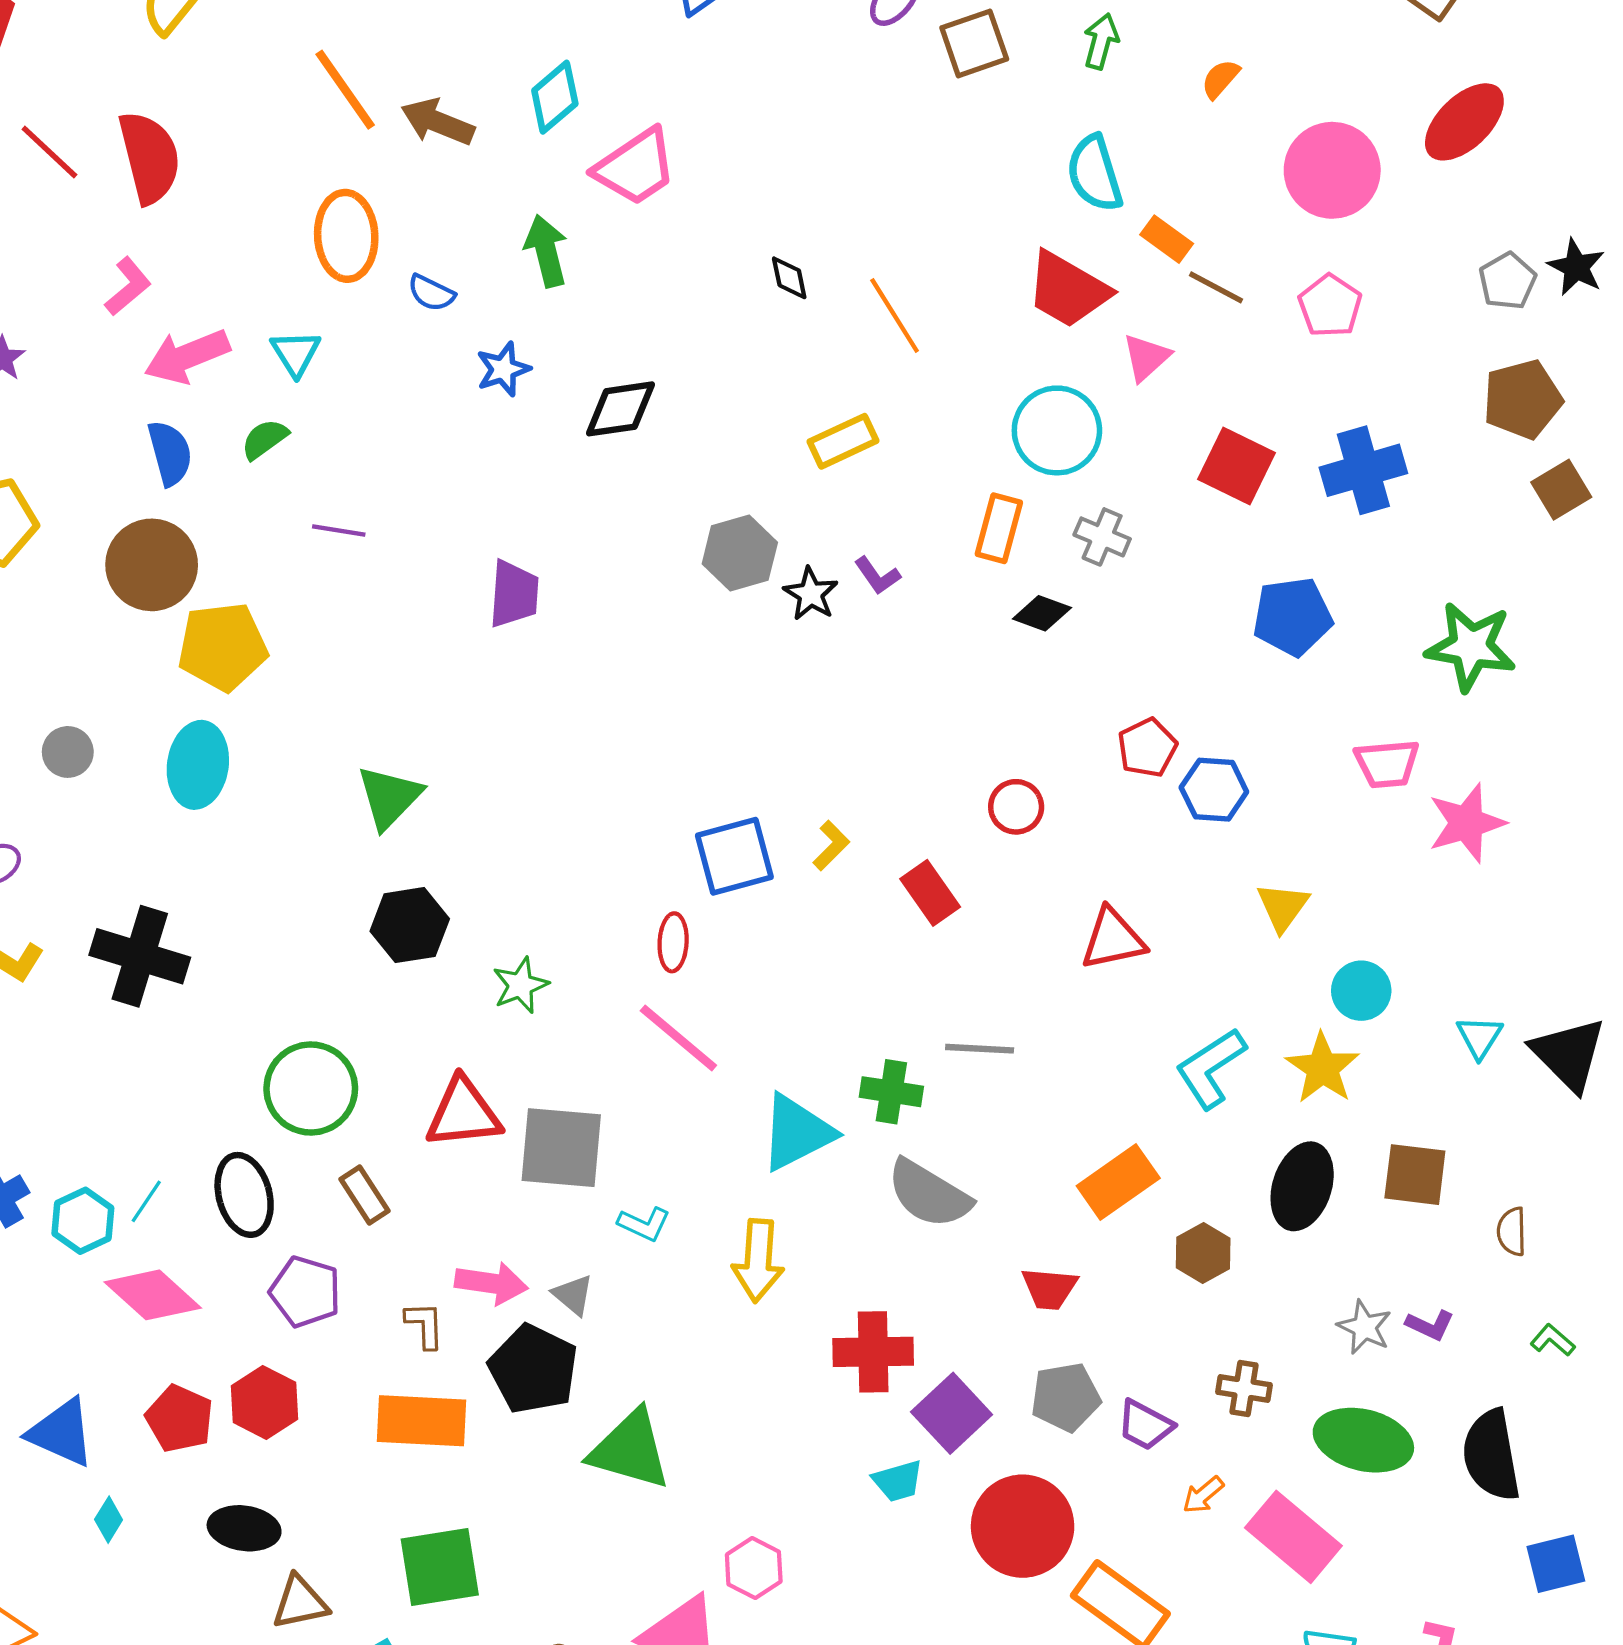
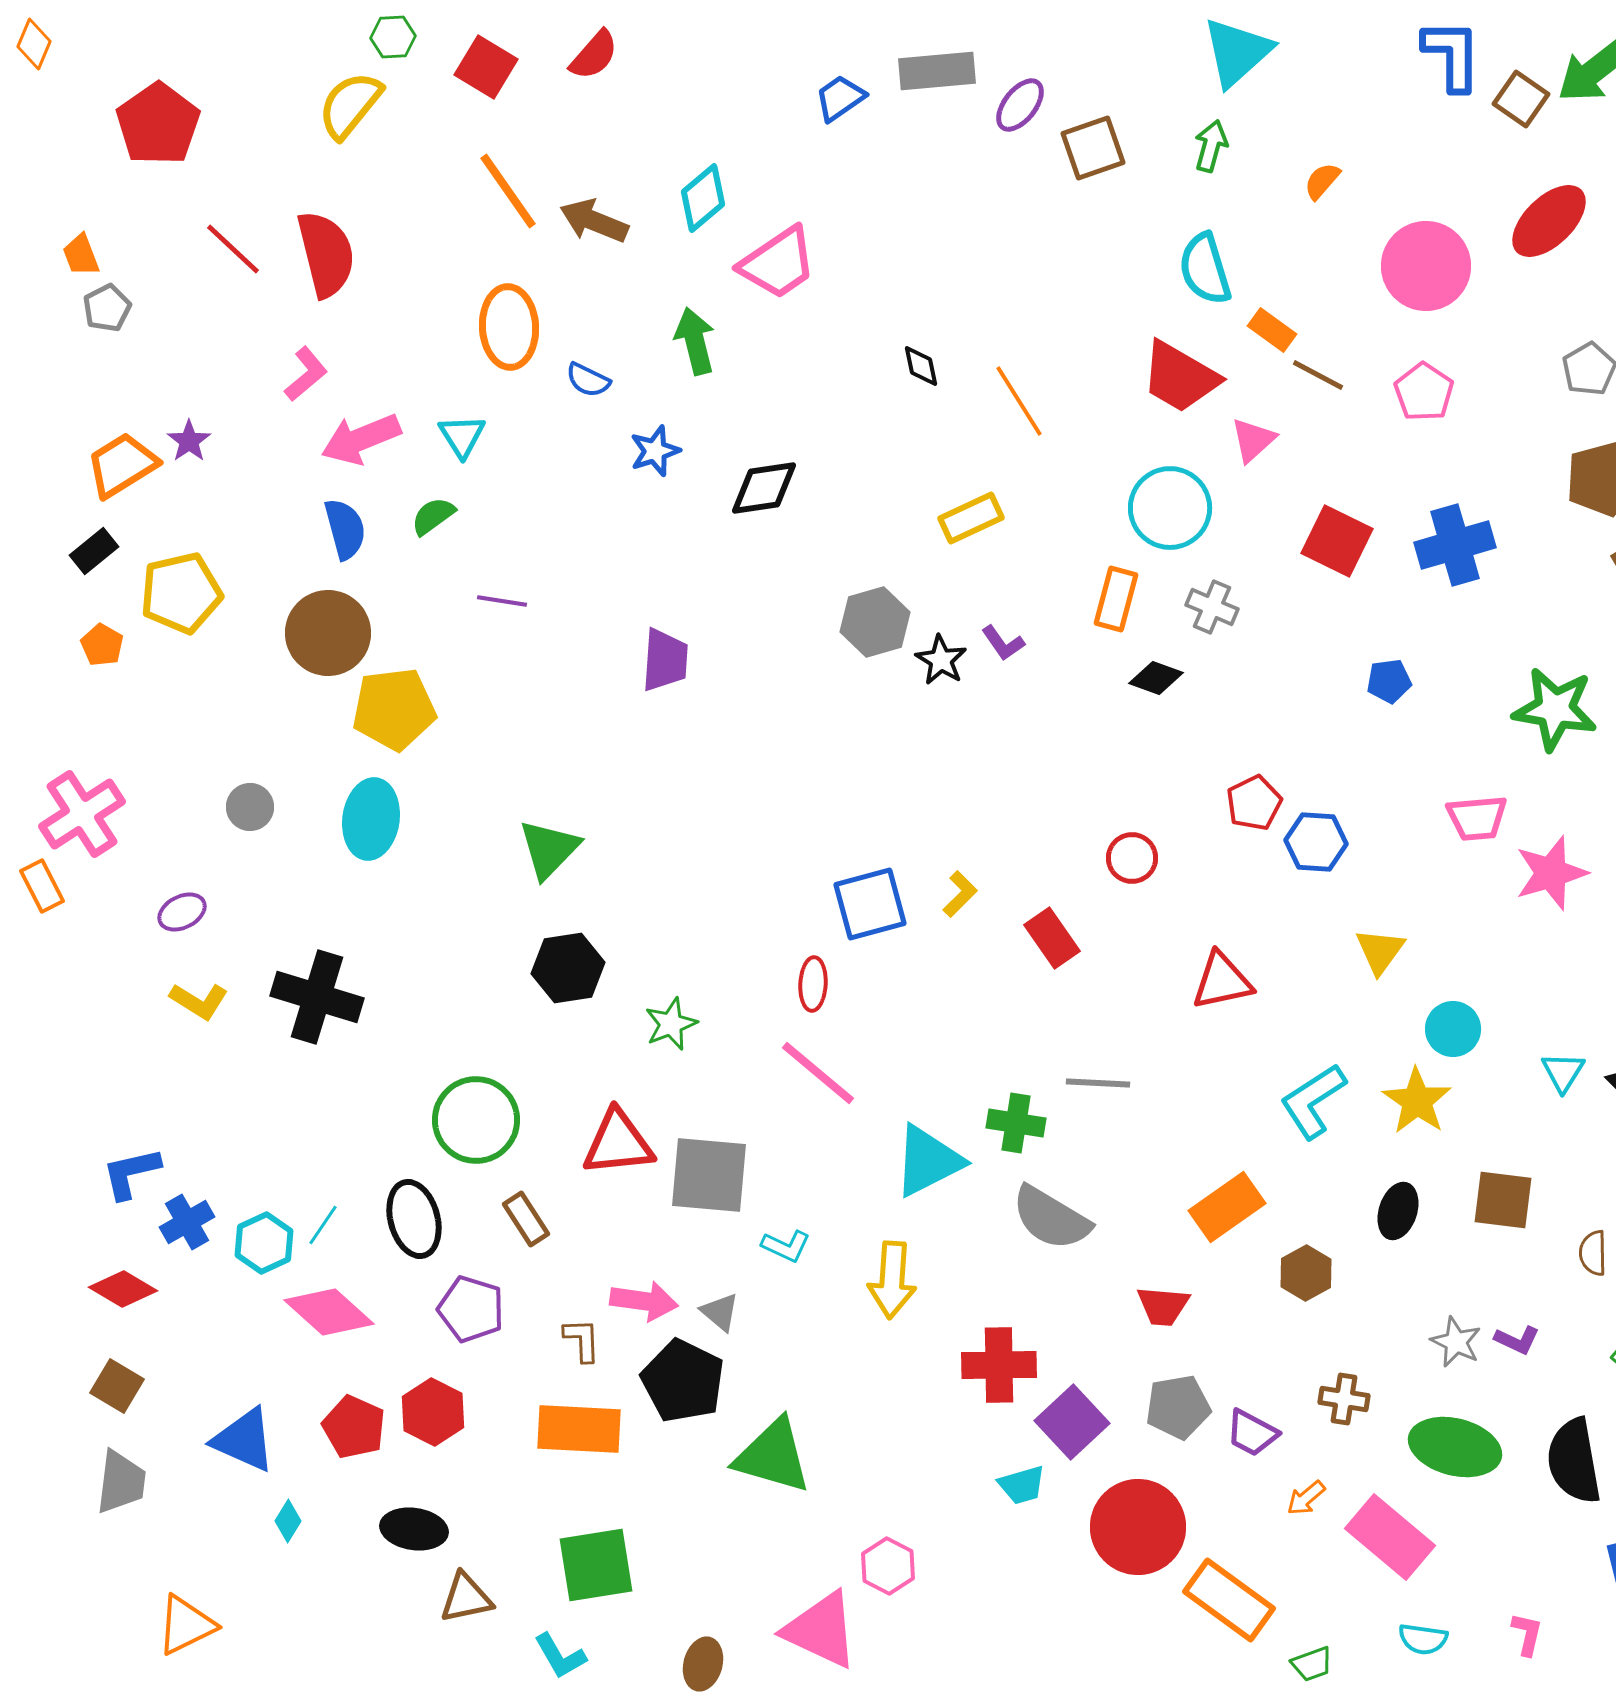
blue pentagon: (1292, 616) -> (1389, 681), size x0.6
black ellipse: (1302, 1186) -> (1398, 1211), size x0.7

